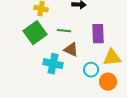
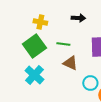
cyan cross: (53, 64) -> (34, 75), moved, turned 30

